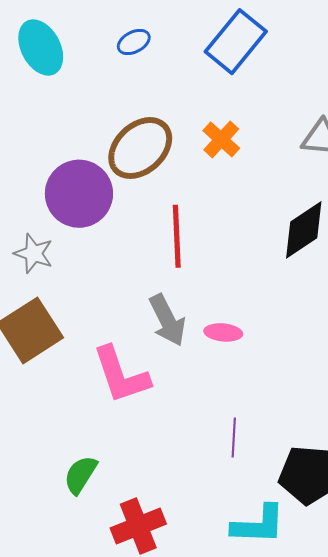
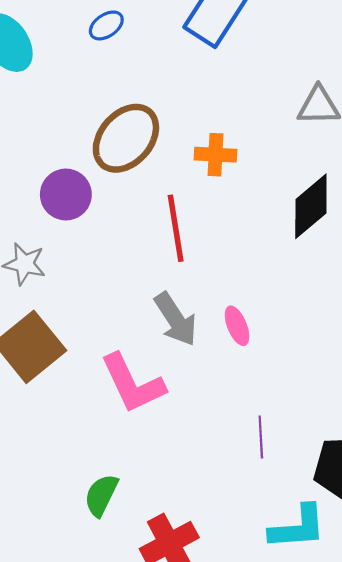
orange cross: (221, 139) -> (215, 155), moved, turned -33
purple circle: (79, 194) -> (66, 195), size x0.7
pink ellipse: (223, 332) -> (237, 326), turned 69

